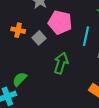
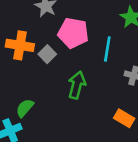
orange cross: (18, 30) -> (20, 45), size x1.5

